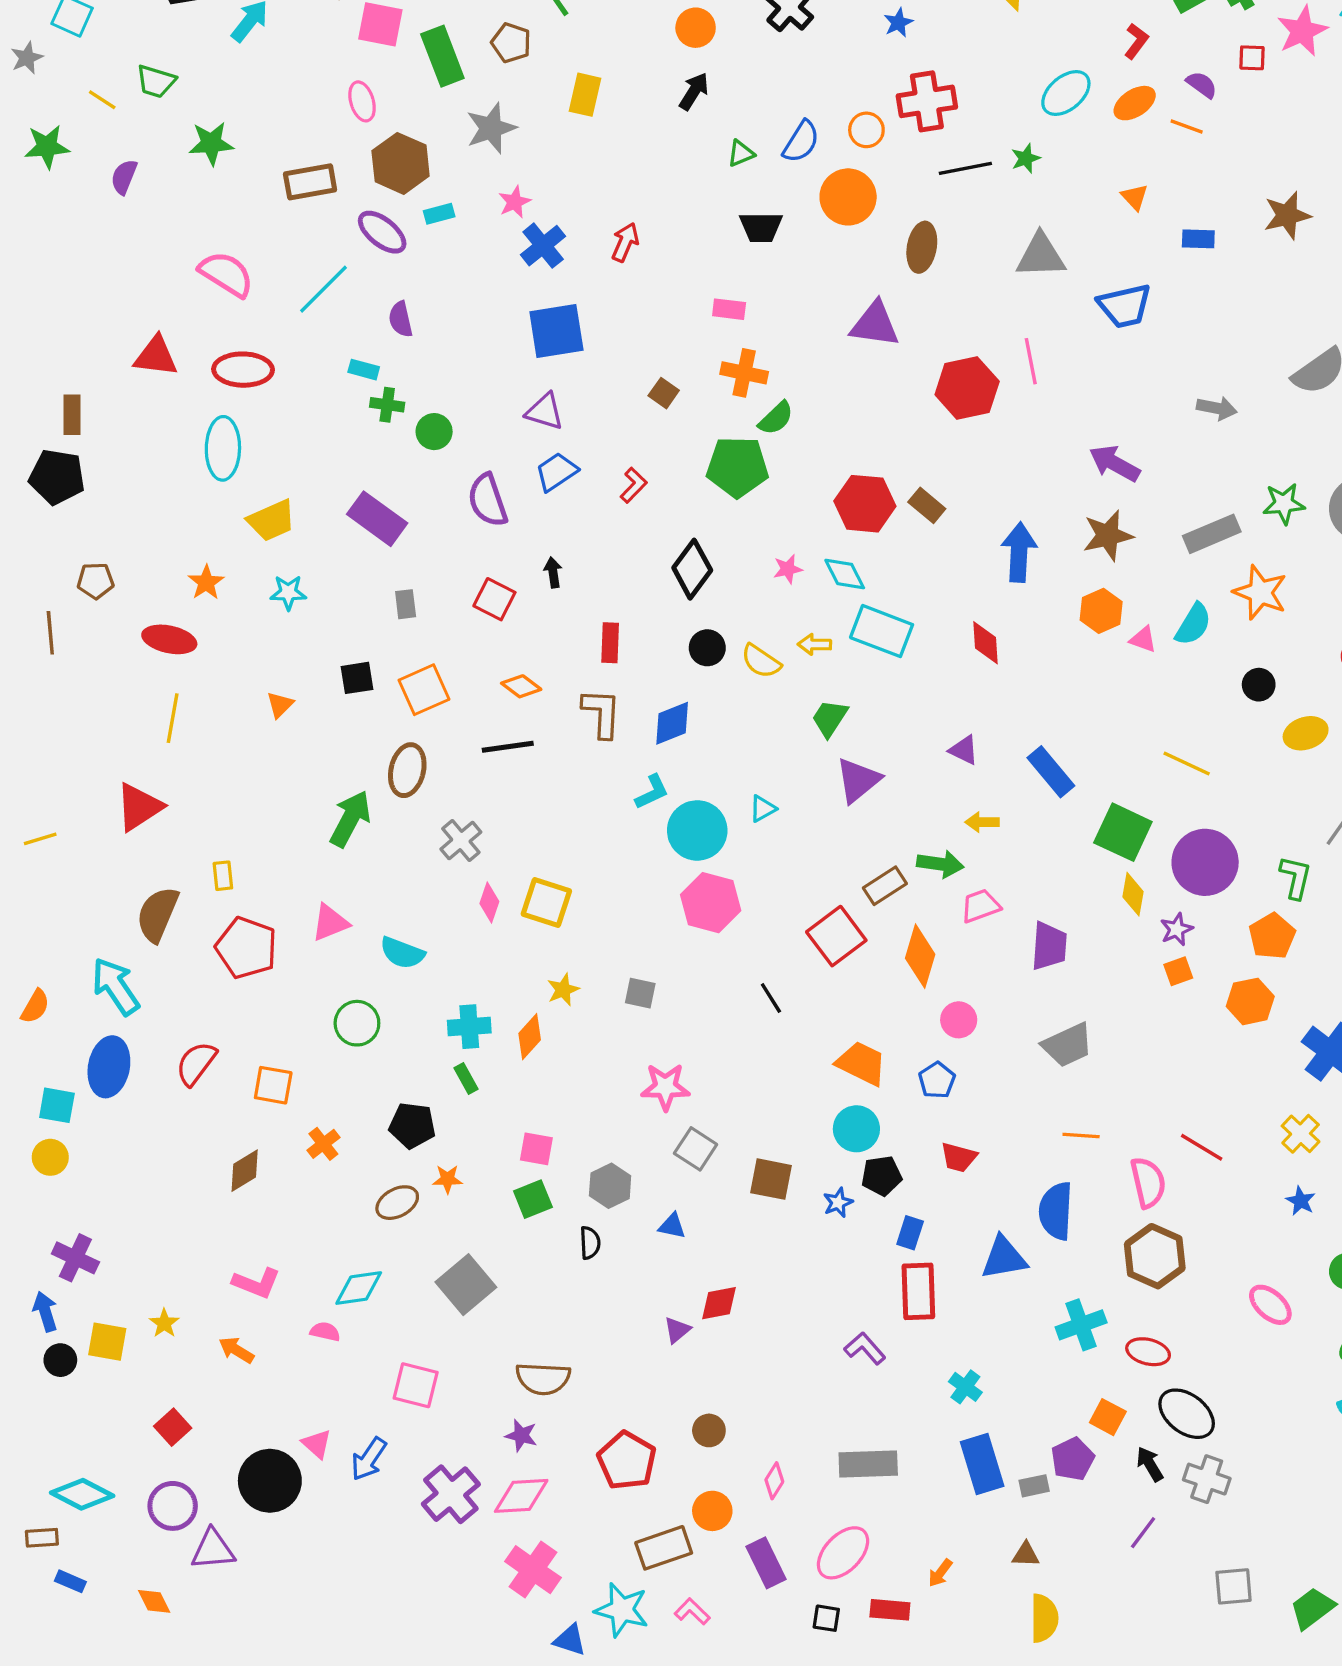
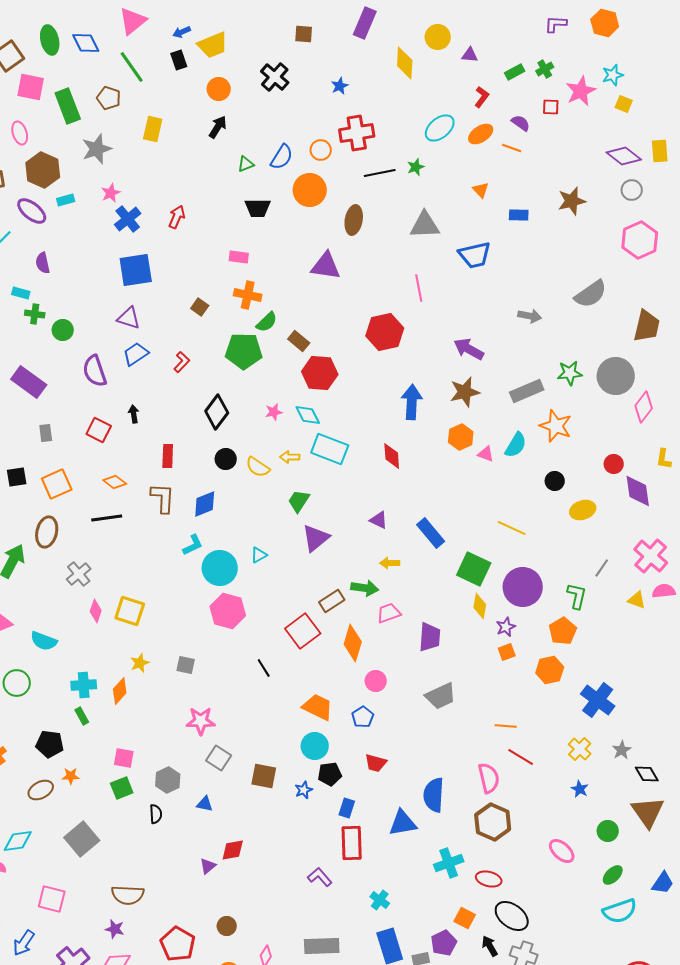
red hexagon: (967, 388) -> (385, 332), moved
brown rectangle: (927, 505) -> (299, 341), moved
orange line: (1081, 1136) -> (506, 726), moved

